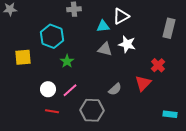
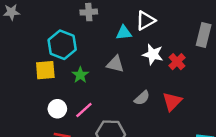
gray triangle: (105, 49) -> (115, 64), moved
yellow square: (23, 57) -> (45, 70), moved
red cross: (158, 65) -> (177, 62), moved
gray semicircle: (115, 89) -> (142, 98), moved

